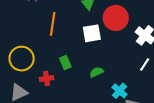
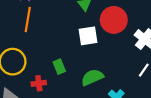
orange line: (53, 24) -> (28, 19), moved
green semicircle: (96, 72) -> (92, 77), size x1.5

